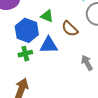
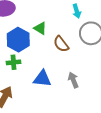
blue triangle: (49, 45) -> (42, 79), moved

